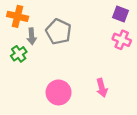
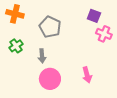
purple square: (121, 14) -> (94, 16), moved
gray arrow: (32, 36) -> (42, 56), moved

